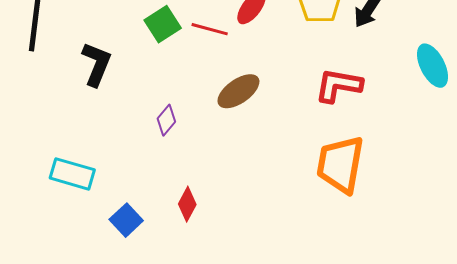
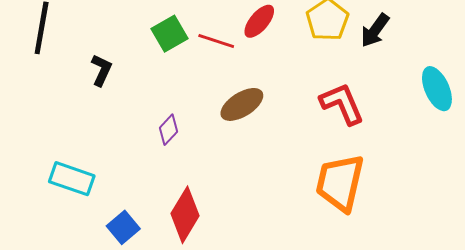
black L-shape: (97, 64) -> (101, 70), size x0.7
red L-shape: (338, 85) -> (342, 104), turned 54
red diamond: (187, 204) -> (185, 215), size x1.6

